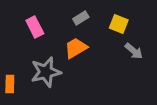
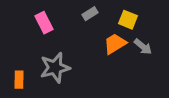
orange trapezoid: (76, 48) -> (115, 44), moved

